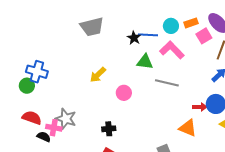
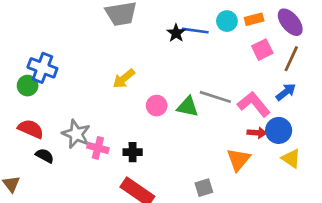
pink square: (204, 36) -> (262, 50), moved
pink L-shape: (172, 50) -> (254, 104), moved
green triangle: (145, 62) -> (188, 107), moved
pink cross: (54, 128) -> (98, 148), moved
orange triangle: (188, 128) -> (238, 159), turned 42

